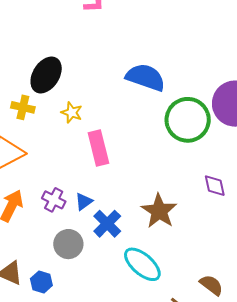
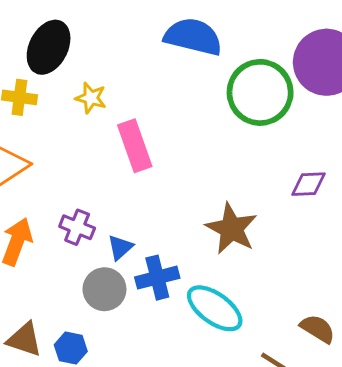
purple diamond: (215, 186) -> (309, 184), turned -75
blue triangle: (84, 202) -> (120, 247), moved
blue cross: (107, 224) -> (157, 278), moved, turned 36

